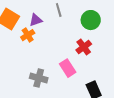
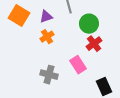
green circle: (91, 20) -> (89, 24), moved
orange cross: (28, 35) -> (47, 37), moved

